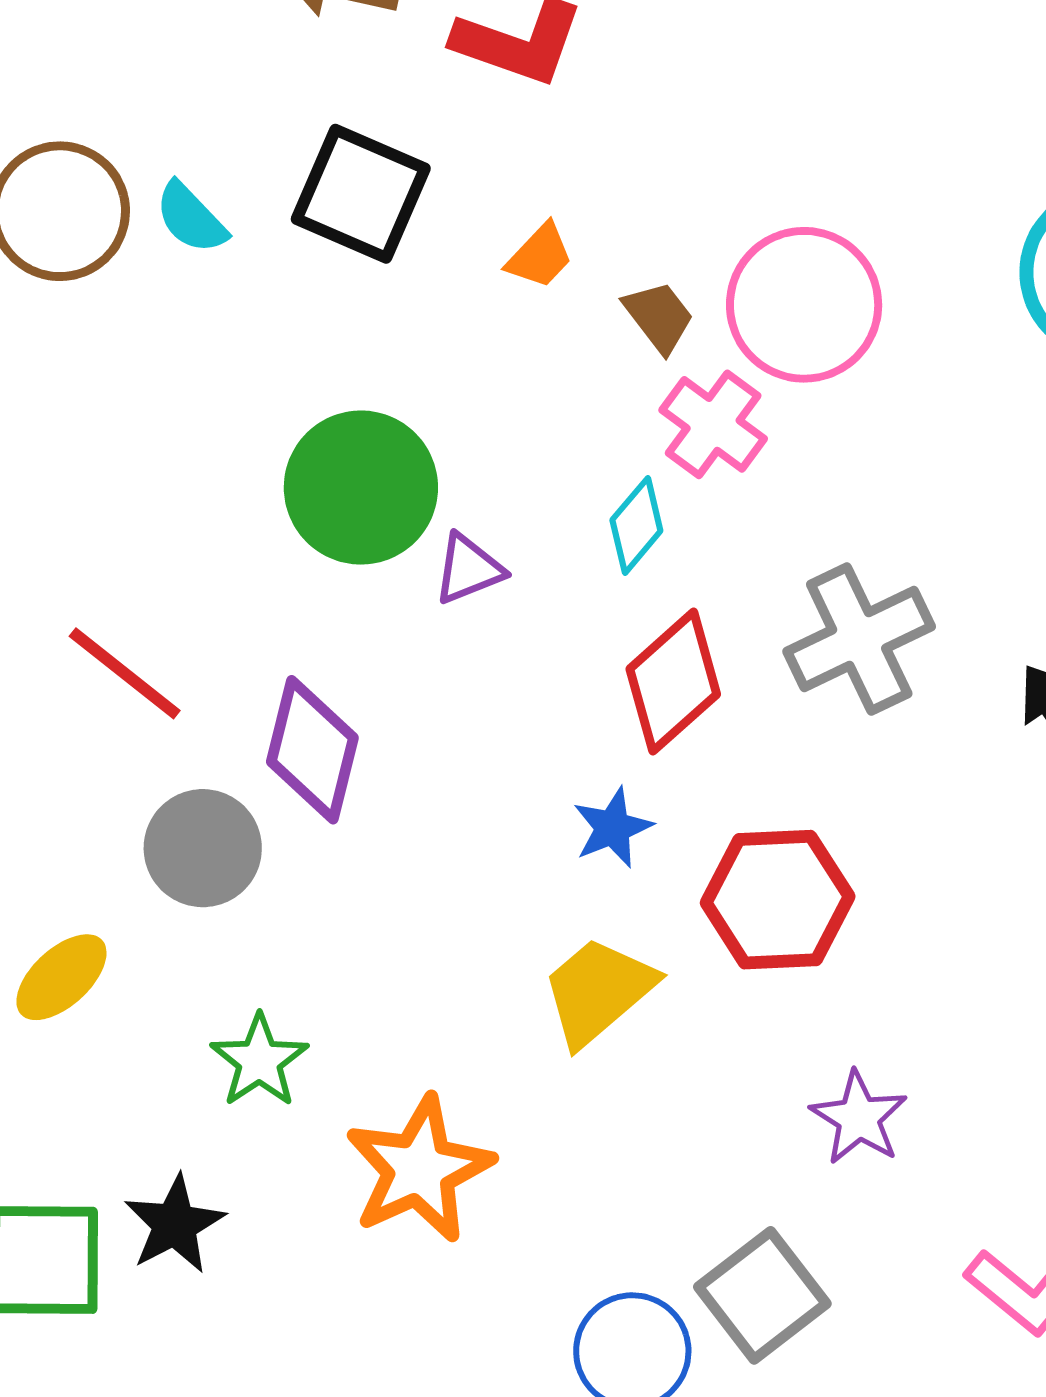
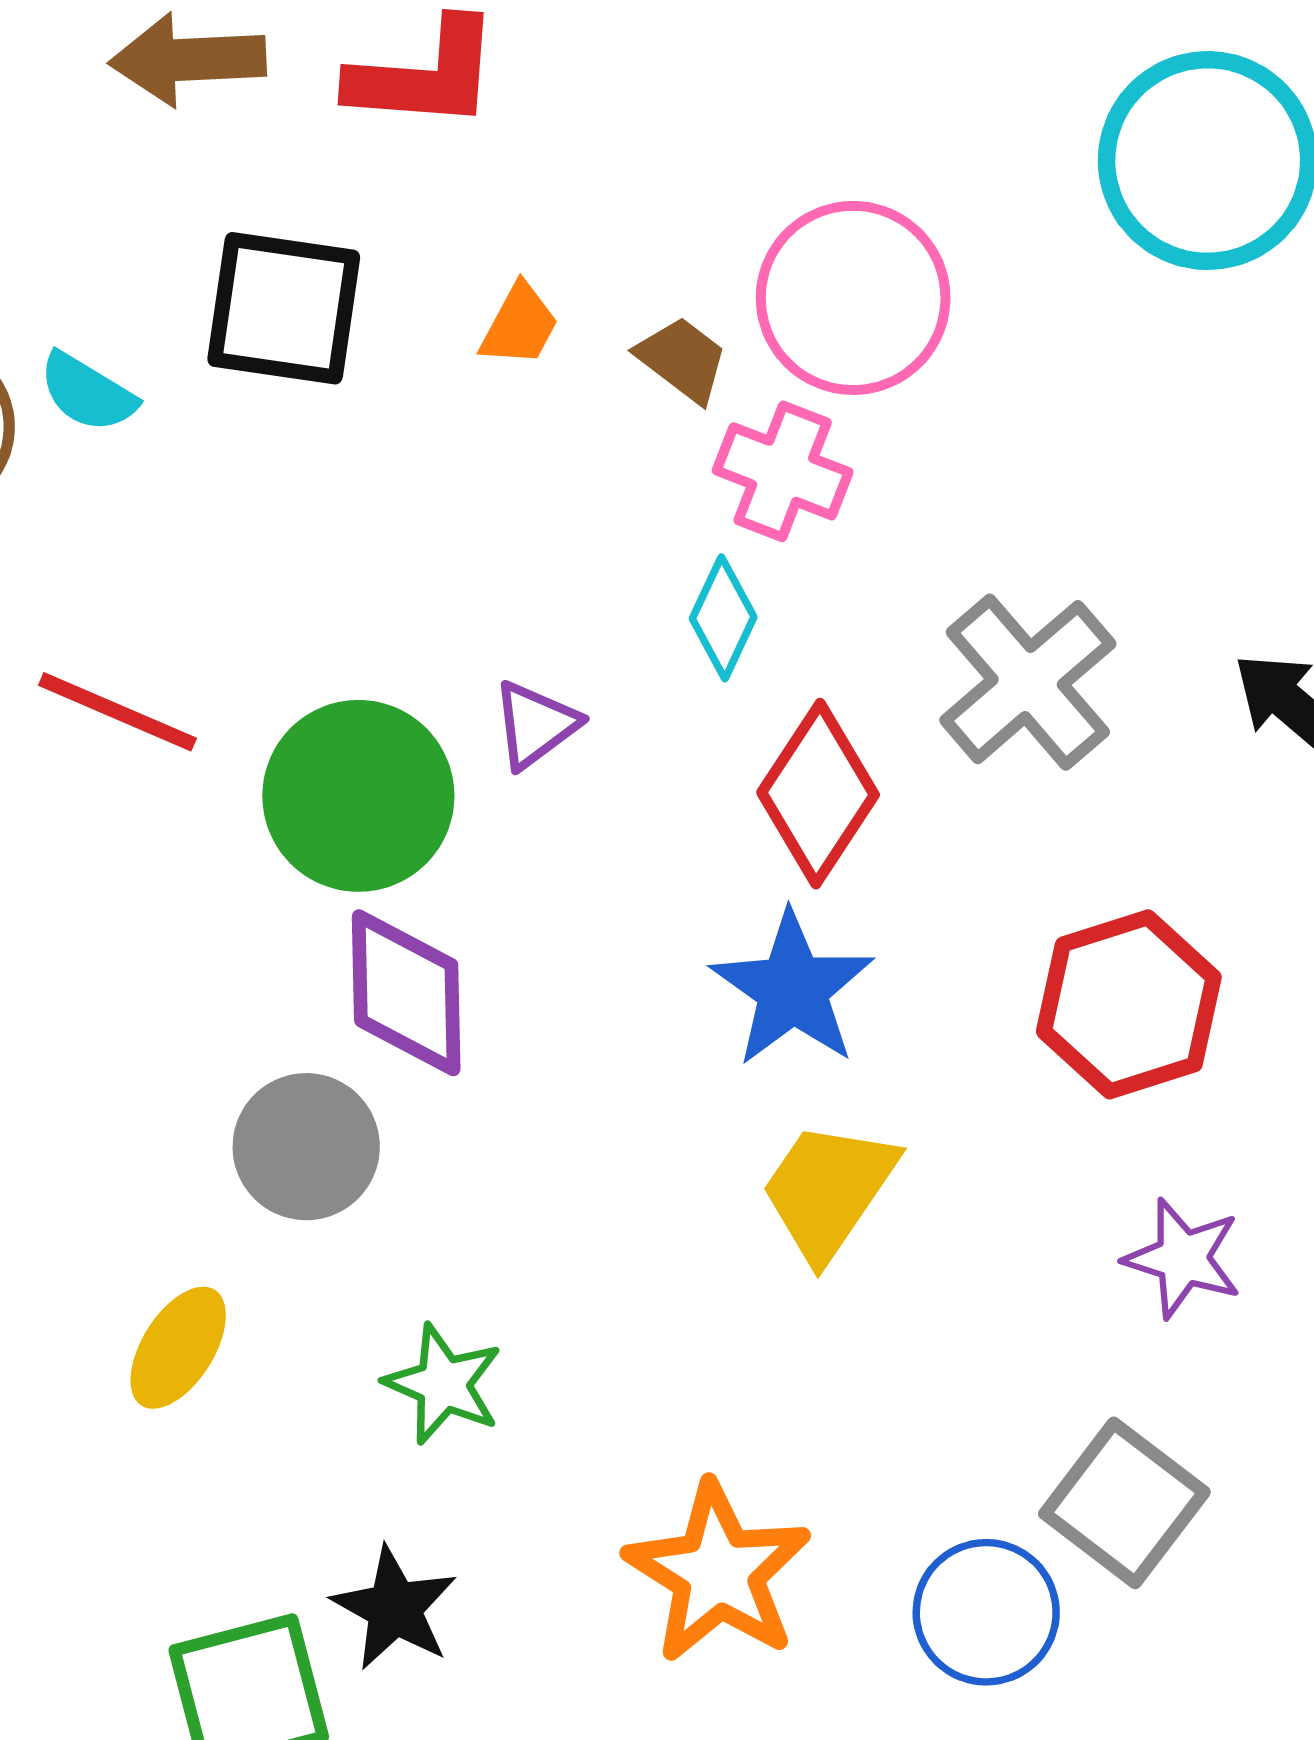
green circle: (361, 488) -> (358, 796), moved
red line: (125, 673) -> (117, 712), moved
blue star: (613, 828) -> (793, 989), size x1.6
red hexagon: (778, 900) -> (1129, 1004), moved
orange star: (419, 1169) -> (718, 1573), moved

